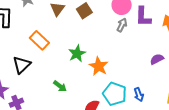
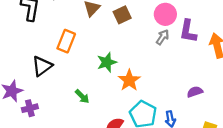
orange rectangle: (39, 40) -> (66, 41), turned 60
purple semicircle: (157, 59) -> (195, 92), moved

